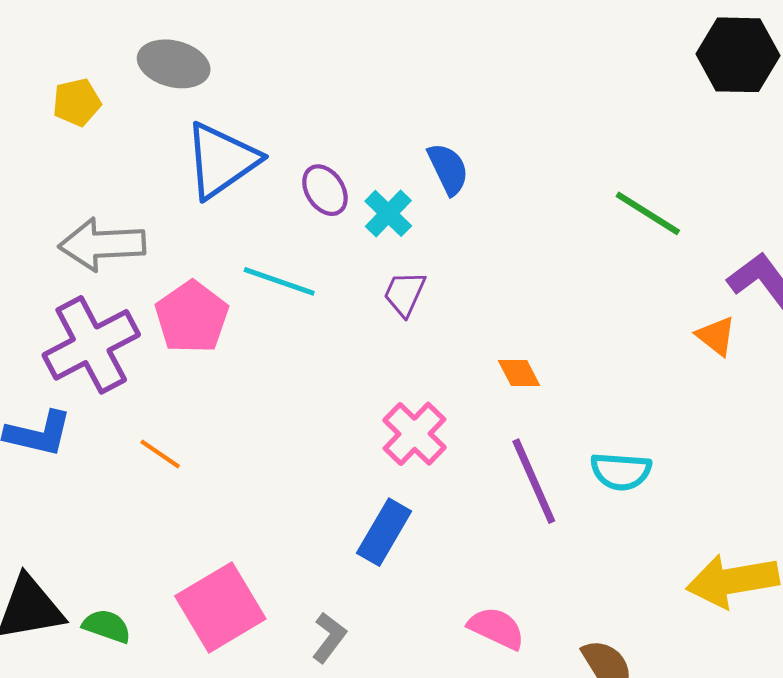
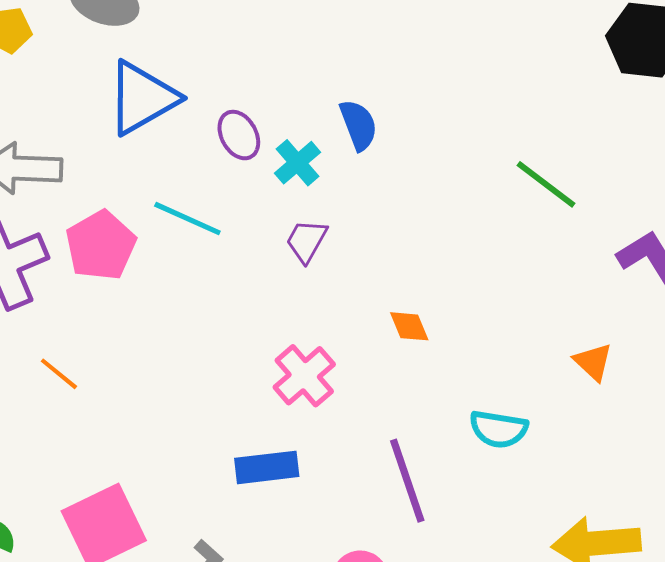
orange triangle: (716, 336) -> (593, 362), moved
purple line: (534, 481) -> (407, 481), moved
blue rectangle: (384, 532) -> (267, 467), turned 48

